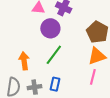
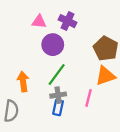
pink line: (93, 77) -> (88, 98), moved
gray cross: (35, 87) -> (58, 95), moved

